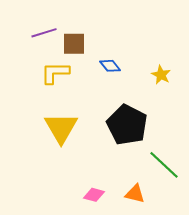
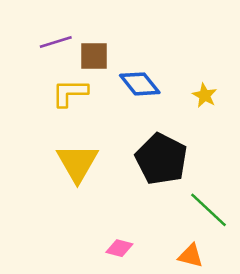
blue diamond: (110, 66) -> (140, 84), size x1.5
orange triangle: (135, 194) -> (191, 256), moved

